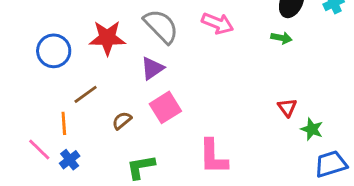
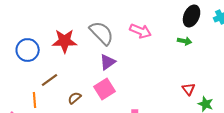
purple triangle: (152, 68) -> (108, 62), moved

